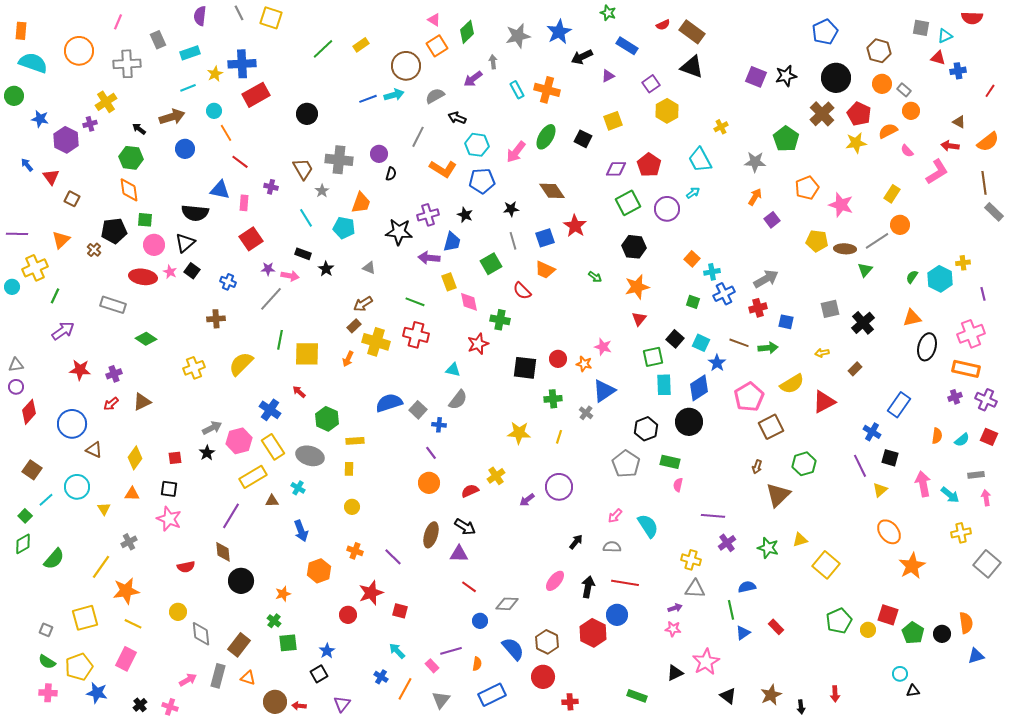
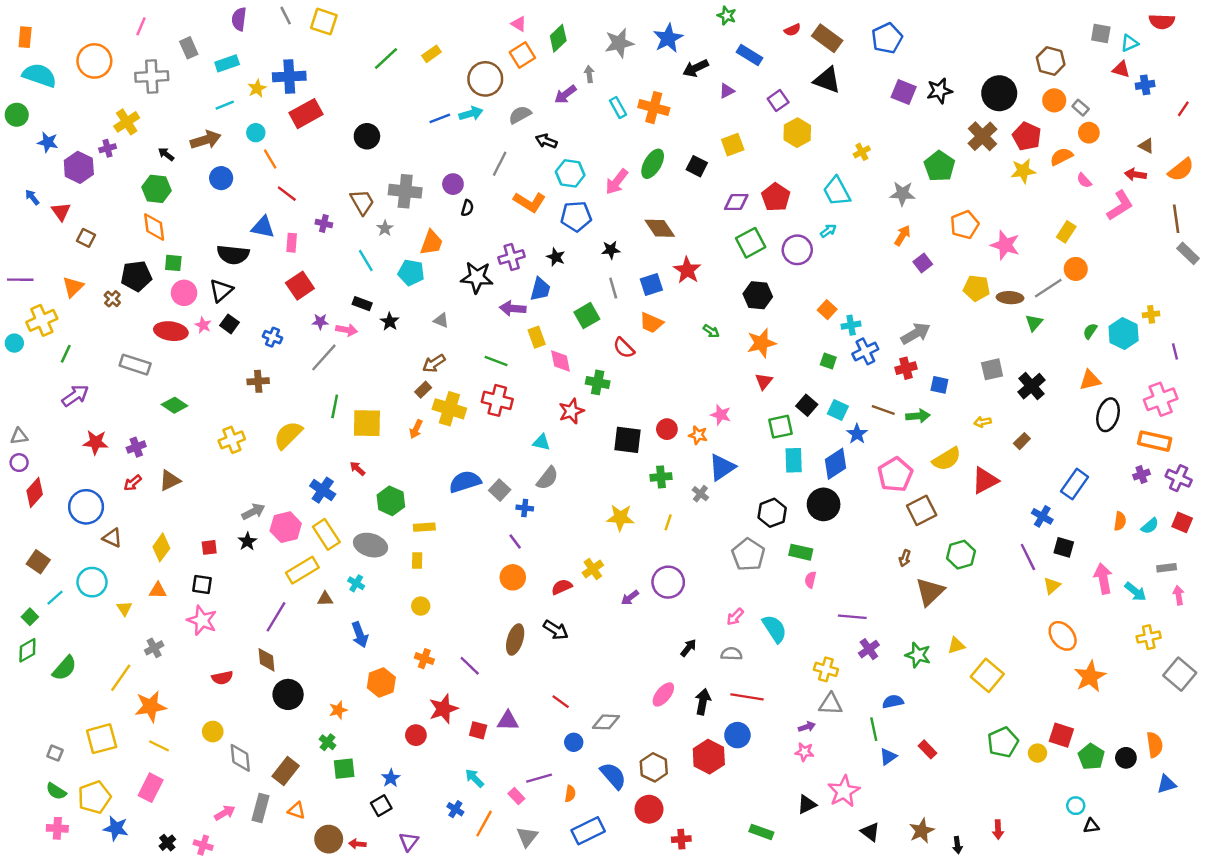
blue pentagon: (825, 32) -> (887, 38), moved
purple triangle: (459, 554) -> (508, 721), moved

